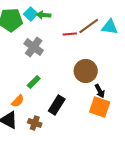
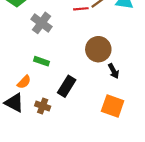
green rectangle: (34, 82) -> (42, 61), turned 64
orange square: (100, 107) -> (113, 106), moved

